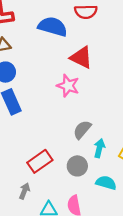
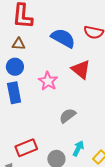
pink star: (68, 86) -> (48, 81), moved
gray semicircle: (82, 130) -> (68, 116), moved

